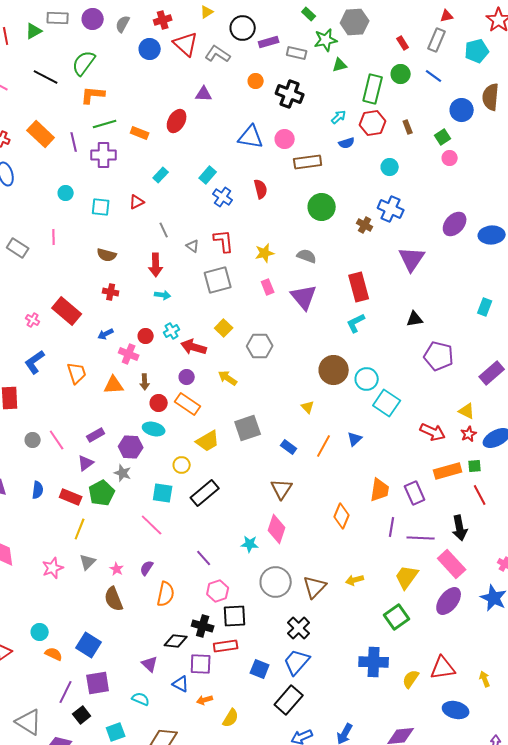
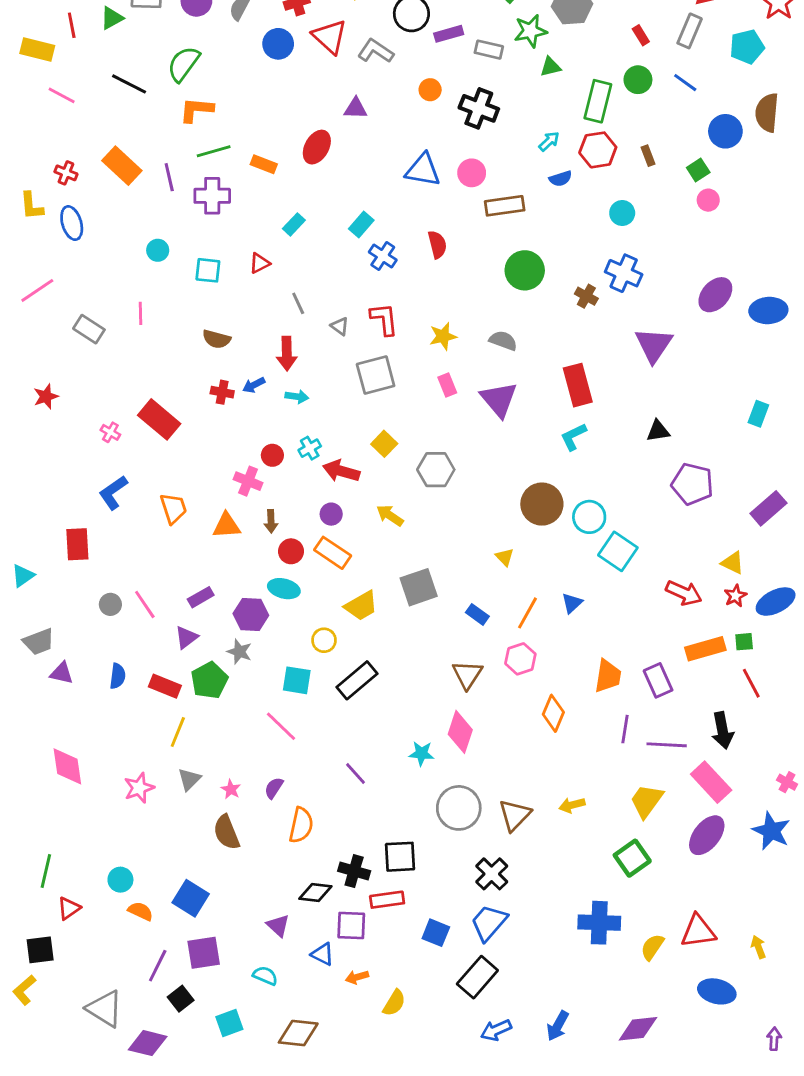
blue arrow: (106, 334) -> (254, 385), moved
pink hexagon: (218, 591) -> (520, 659), moved

